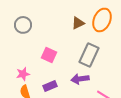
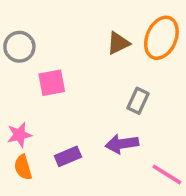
pink square: (49, 55) -> (52, 83), moved, turned -35
gray rectangle: (89, 55) -> (138, 101), size x0.6

